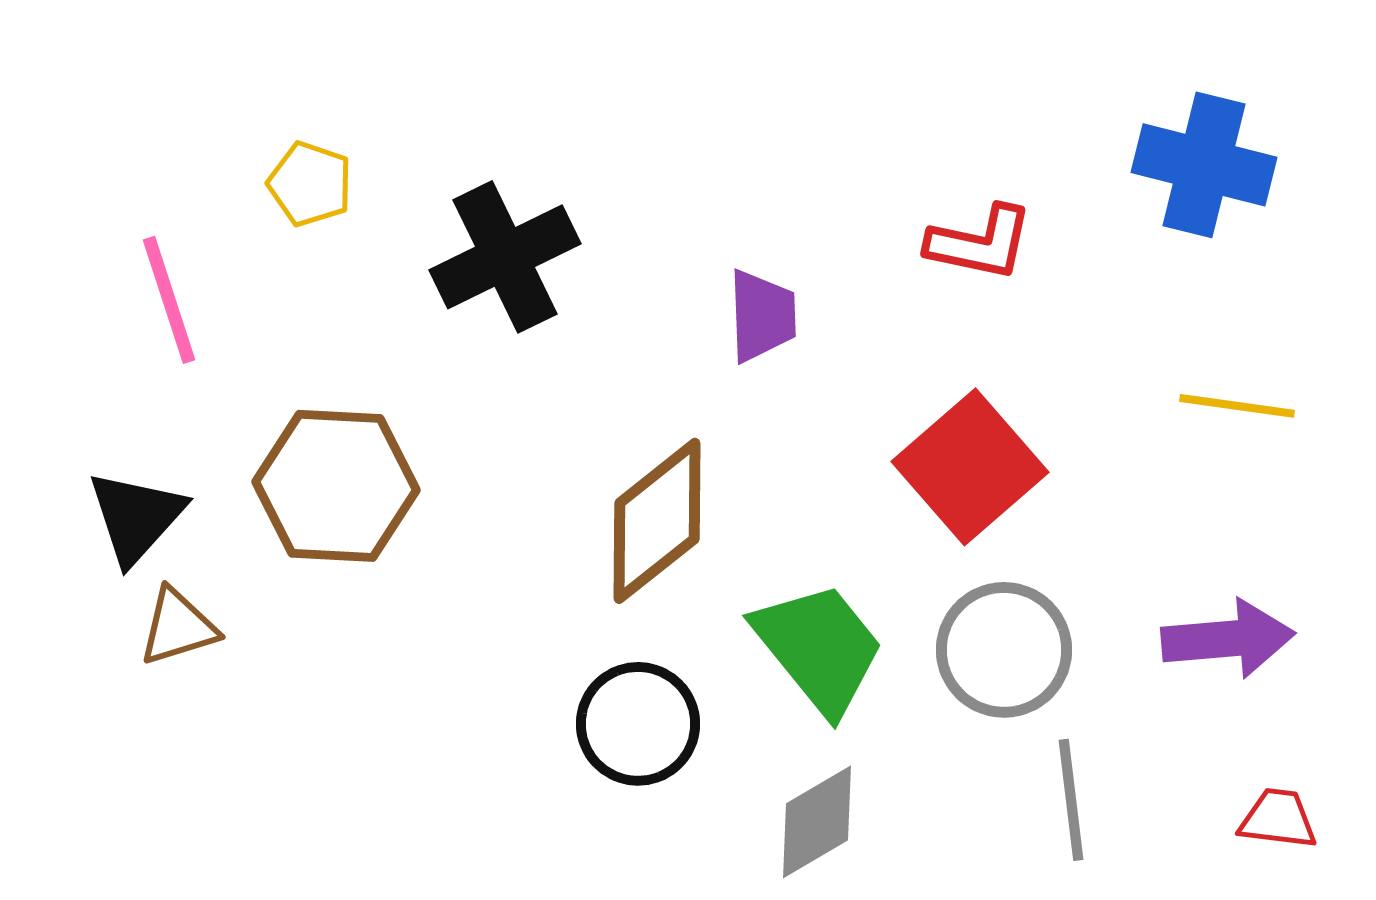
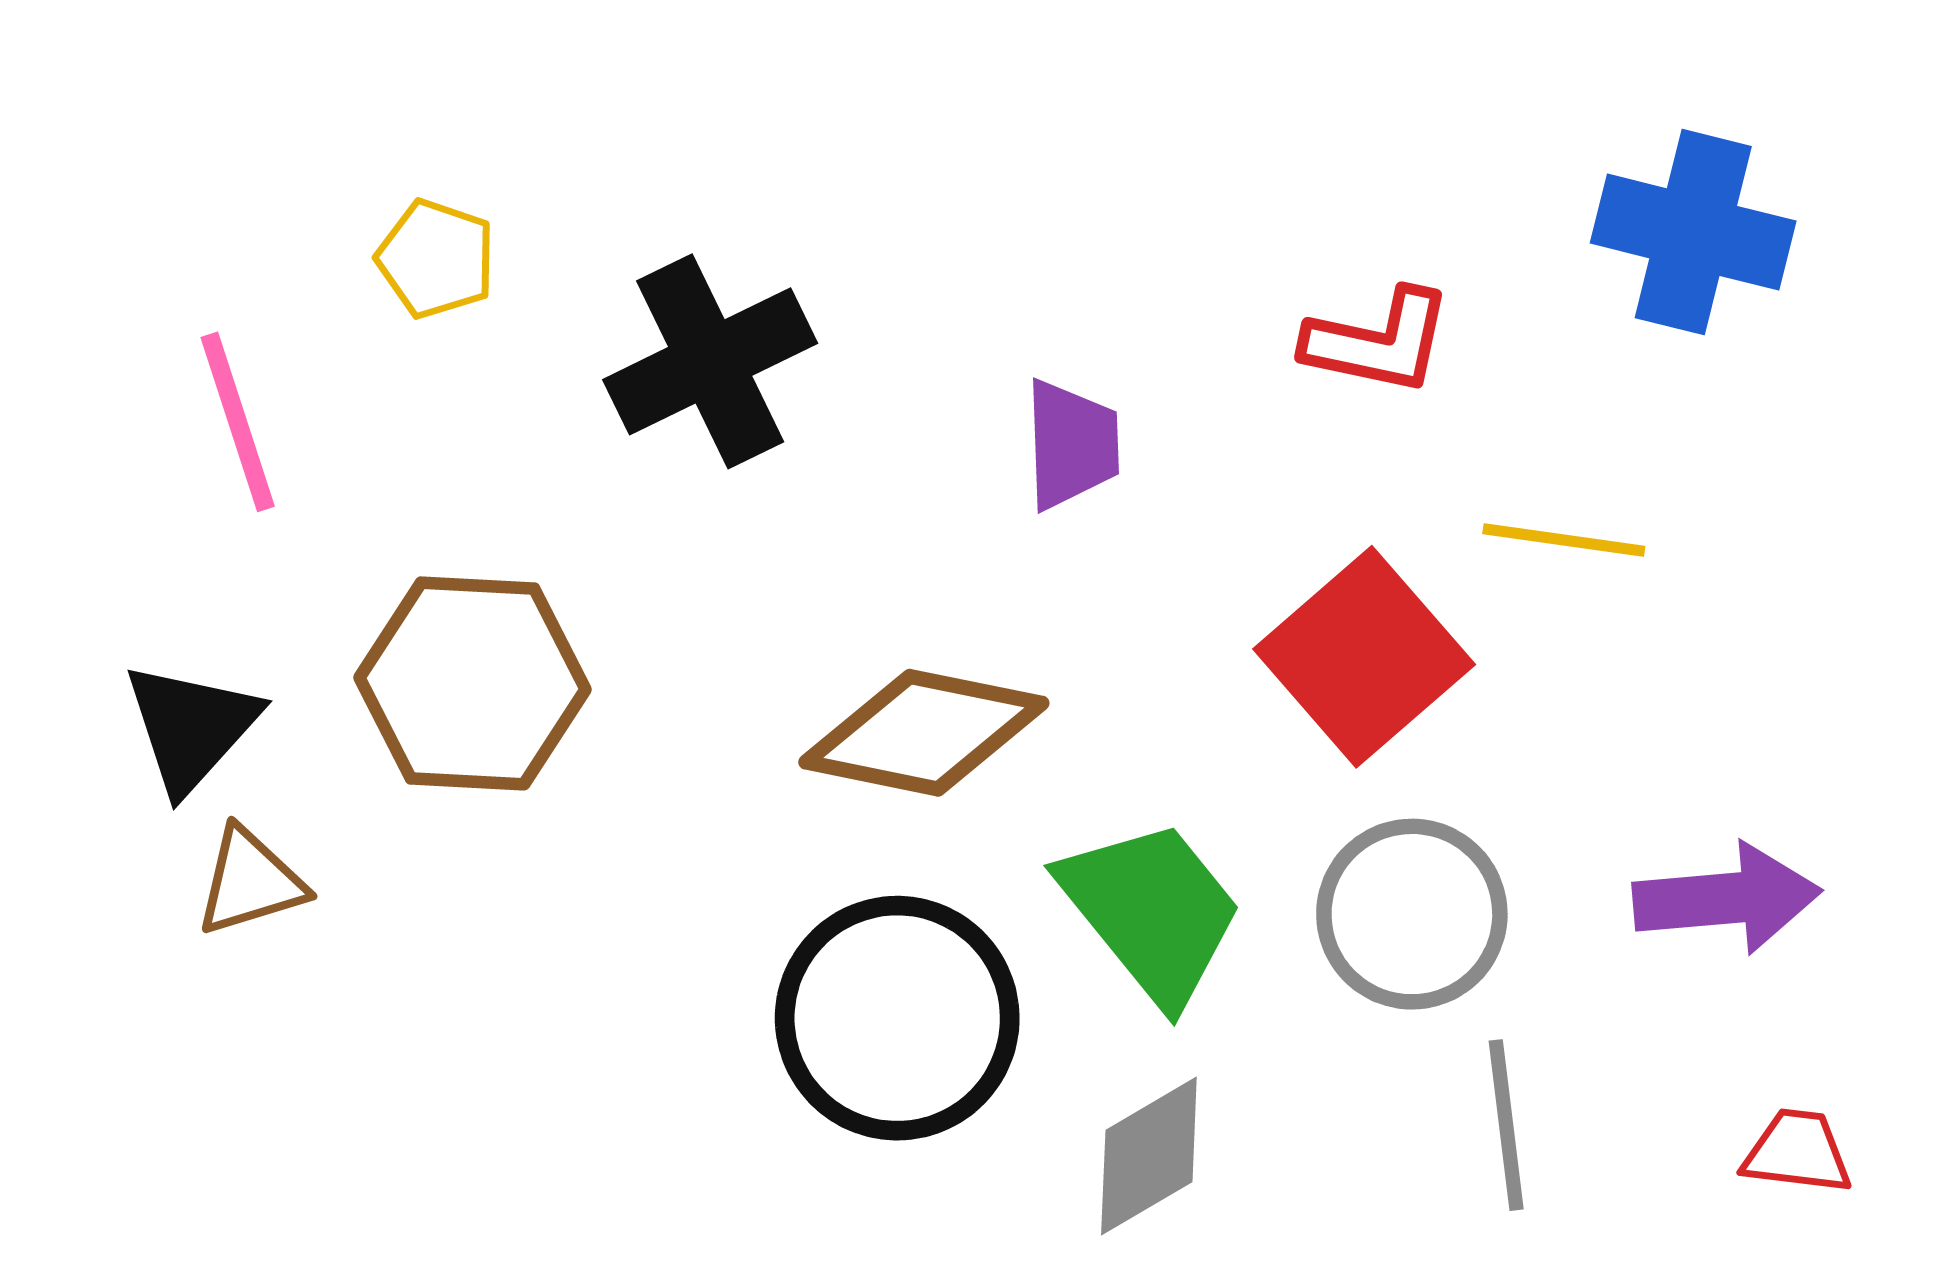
yellow line: (1237, 406) -> (1564, 540), moved
brown diamond: (657, 521) -> (924, 733), turned 50
black circle: (638, 724) -> (897, 1018), size x1.4

